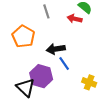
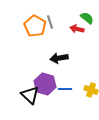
orange pentagon: (23, 36) -> (35, 26), moved
blue line: (64, 64) -> (65, 89), moved, turned -56

